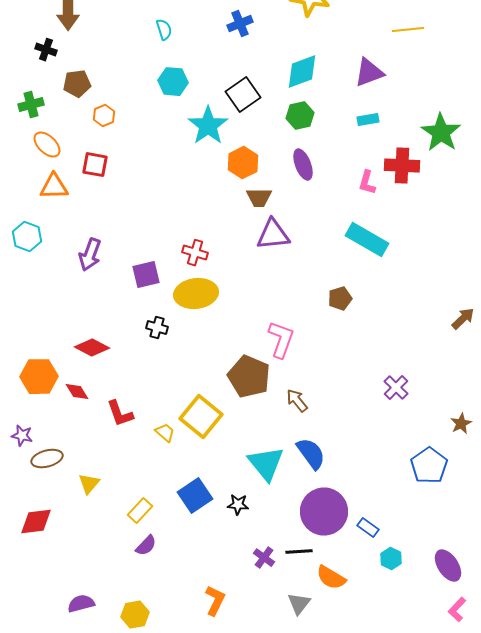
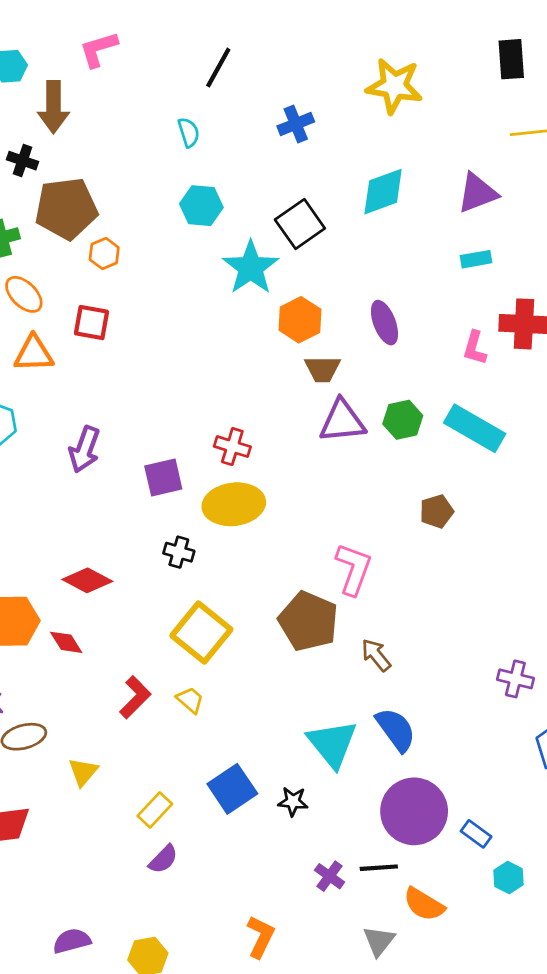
brown pentagon: (77, 84) -> (66, 208), size x1.6
green hexagon: (300, 116) -> (403, 420), moved
purple cross: (396, 388) -> (515, 679), moved, turned -30
red L-shape: (120, 414) -> (135, 697), moved, turned -116
yellow square: (201, 417) -> (201, 632), moved

